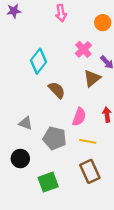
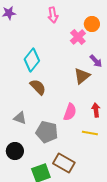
pink cross: (83, 49) -> (78, 37), moved
brown semicircle: (57, 90) -> (38, 87), moved
yellow line: (88, 141) -> (90, 133), moved
brown rectangle: (90, 171) -> (64, 163), moved, turned -35

